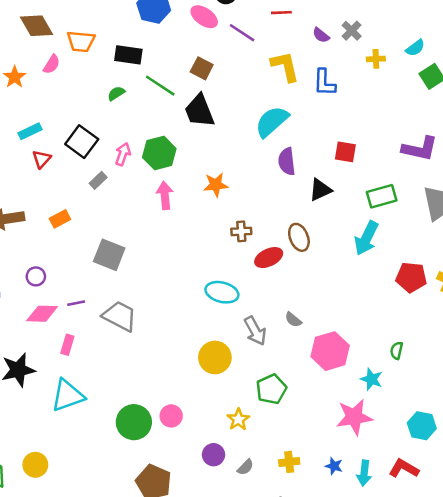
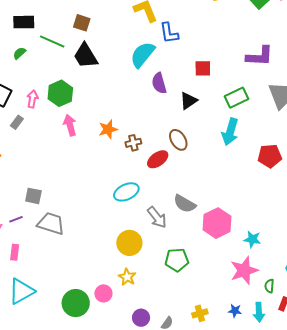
blue L-shape: (324, 83) -> (169, 33), moved
orange star: (216, 185) -> (108, 129), moved
gray square: (109, 255) -> (33, 196), moved, size x0.7
cyan ellipse: (222, 292) -> (126, 192), turned -30
gray semicircle: (293, 320) -> (185, 204), size x1.6
green semicircle: (397, 350) -> (269, 286), moved
green pentagon: (271, 389) -> (177, 260), turned 30
yellow star: (238, 419) -> (127, 277), moved

